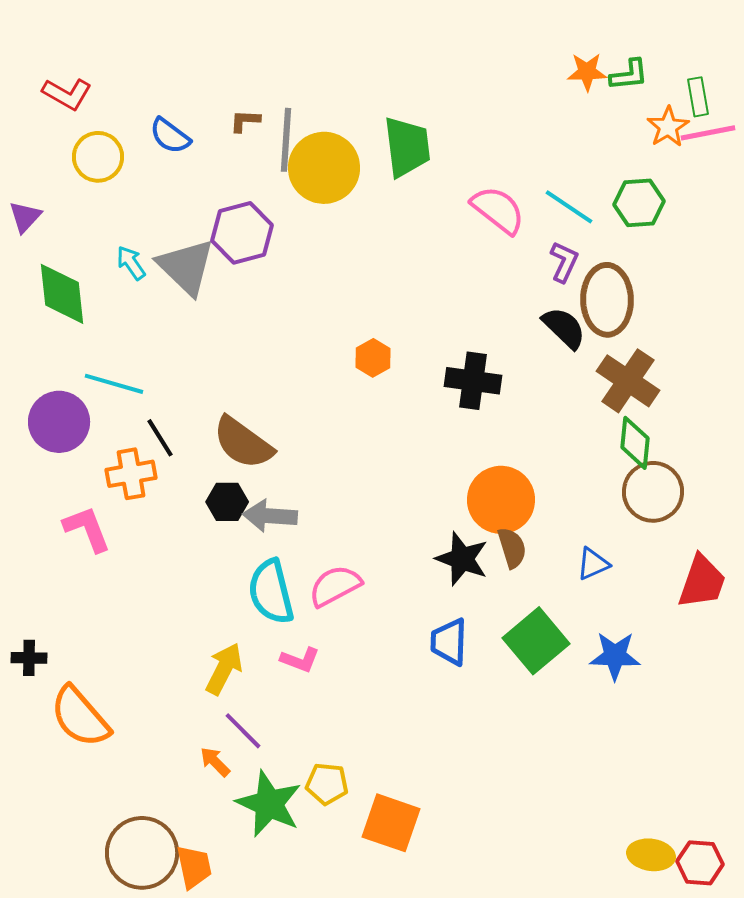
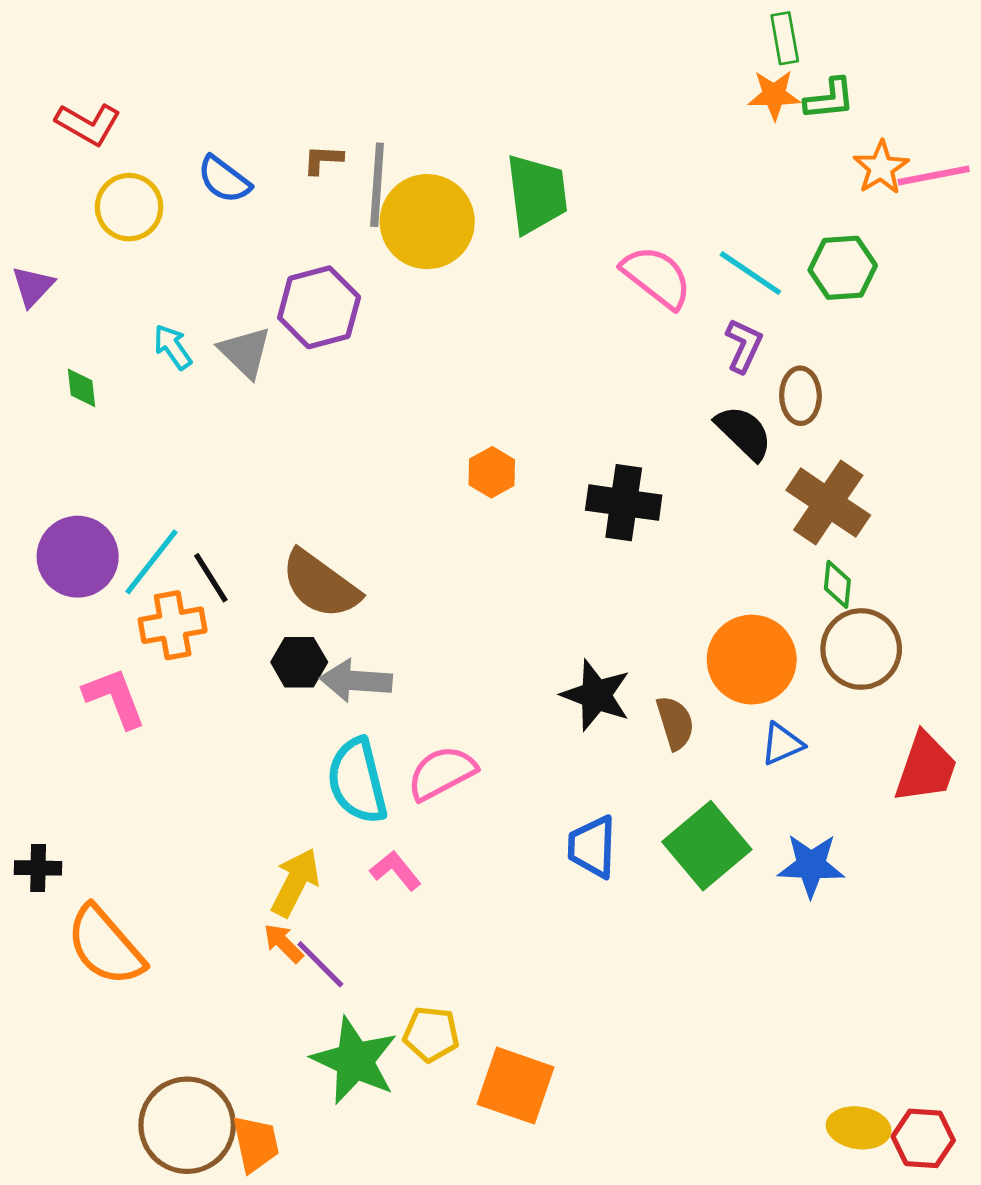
green rectangle: (698, 97) -> (785, 38), moved
gray triangle: (186, 267) -> (245, 352), size x0.7
green diamond: (62, 294) -> (82, 388), size x0.5
brown ellipse: (607, 300) -> (800, 396), size x0.6
cyan line: (114, 384) -> (151, 562), moved, turned -68
green diamond: (635, 443) -> (837, 584), size x0.7
orange circle: (501, 500) -> (752, 660), moved
black star: (462, 559) -> (596, 695), moved
pink L-shape: (300, 660) -> (396, 871), turned -150
orange arrow: (215, 762) -> (283, 943), moved

